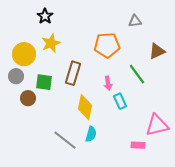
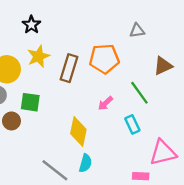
brown rectangle: (73, 73) -> (69, 68), moved
pink arrow: (108, 83) -> (105, 103), turned 56
cyan rectangle: (120, 101) -> (132, 124), moved

